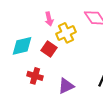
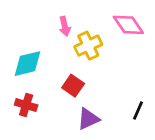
red square: (49, 49) -> (73, 86), moved
red cross: (35, 76) -> (26, 105), moved

